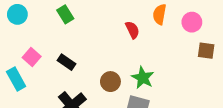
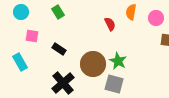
pink square: (32, 57) -> (32, 36), moved, turned -32
brown circle: (110, 82) -> (93, 64), size x1.6

